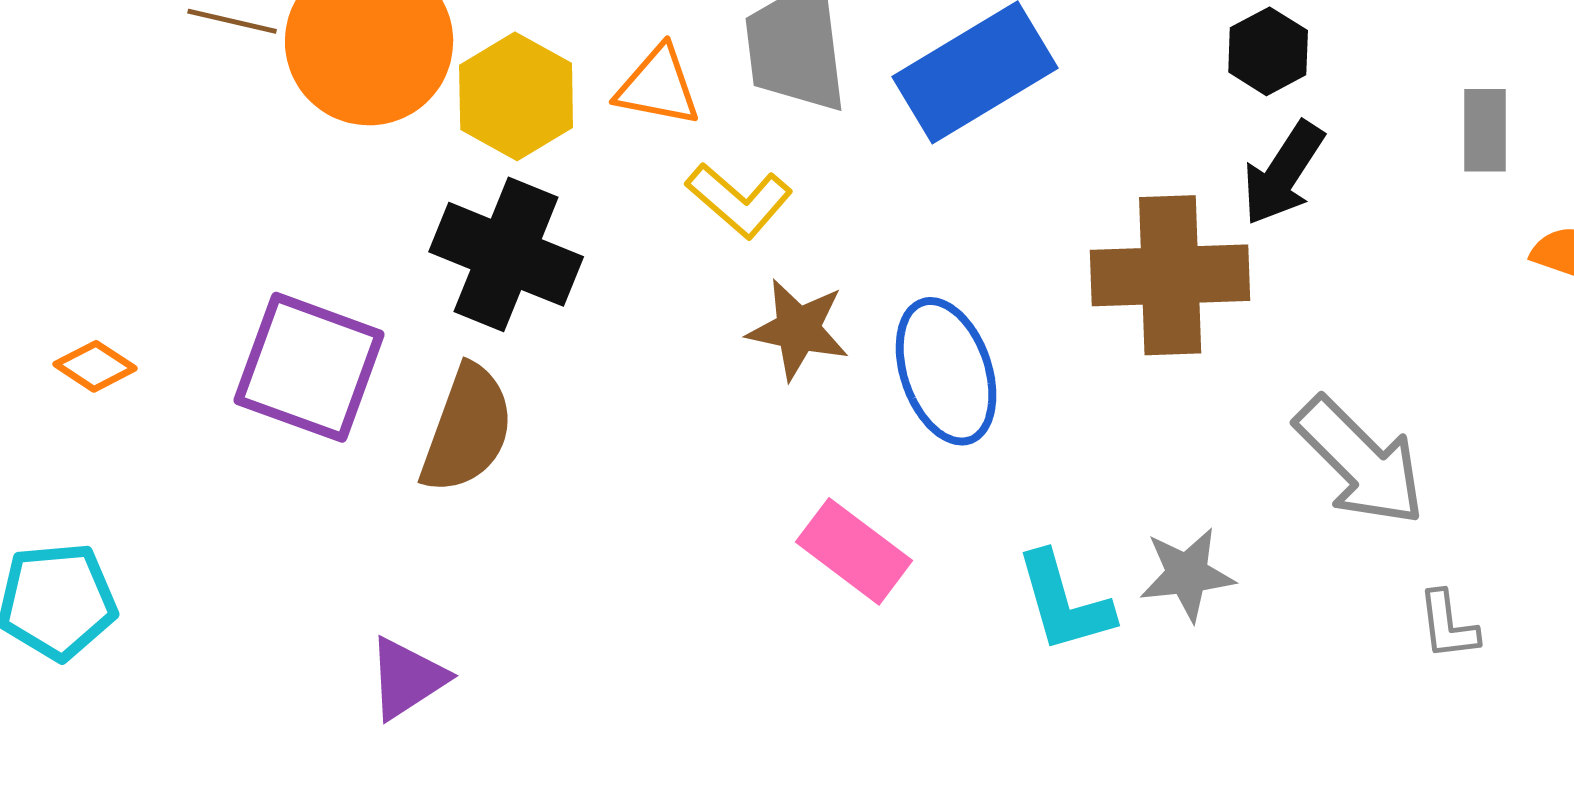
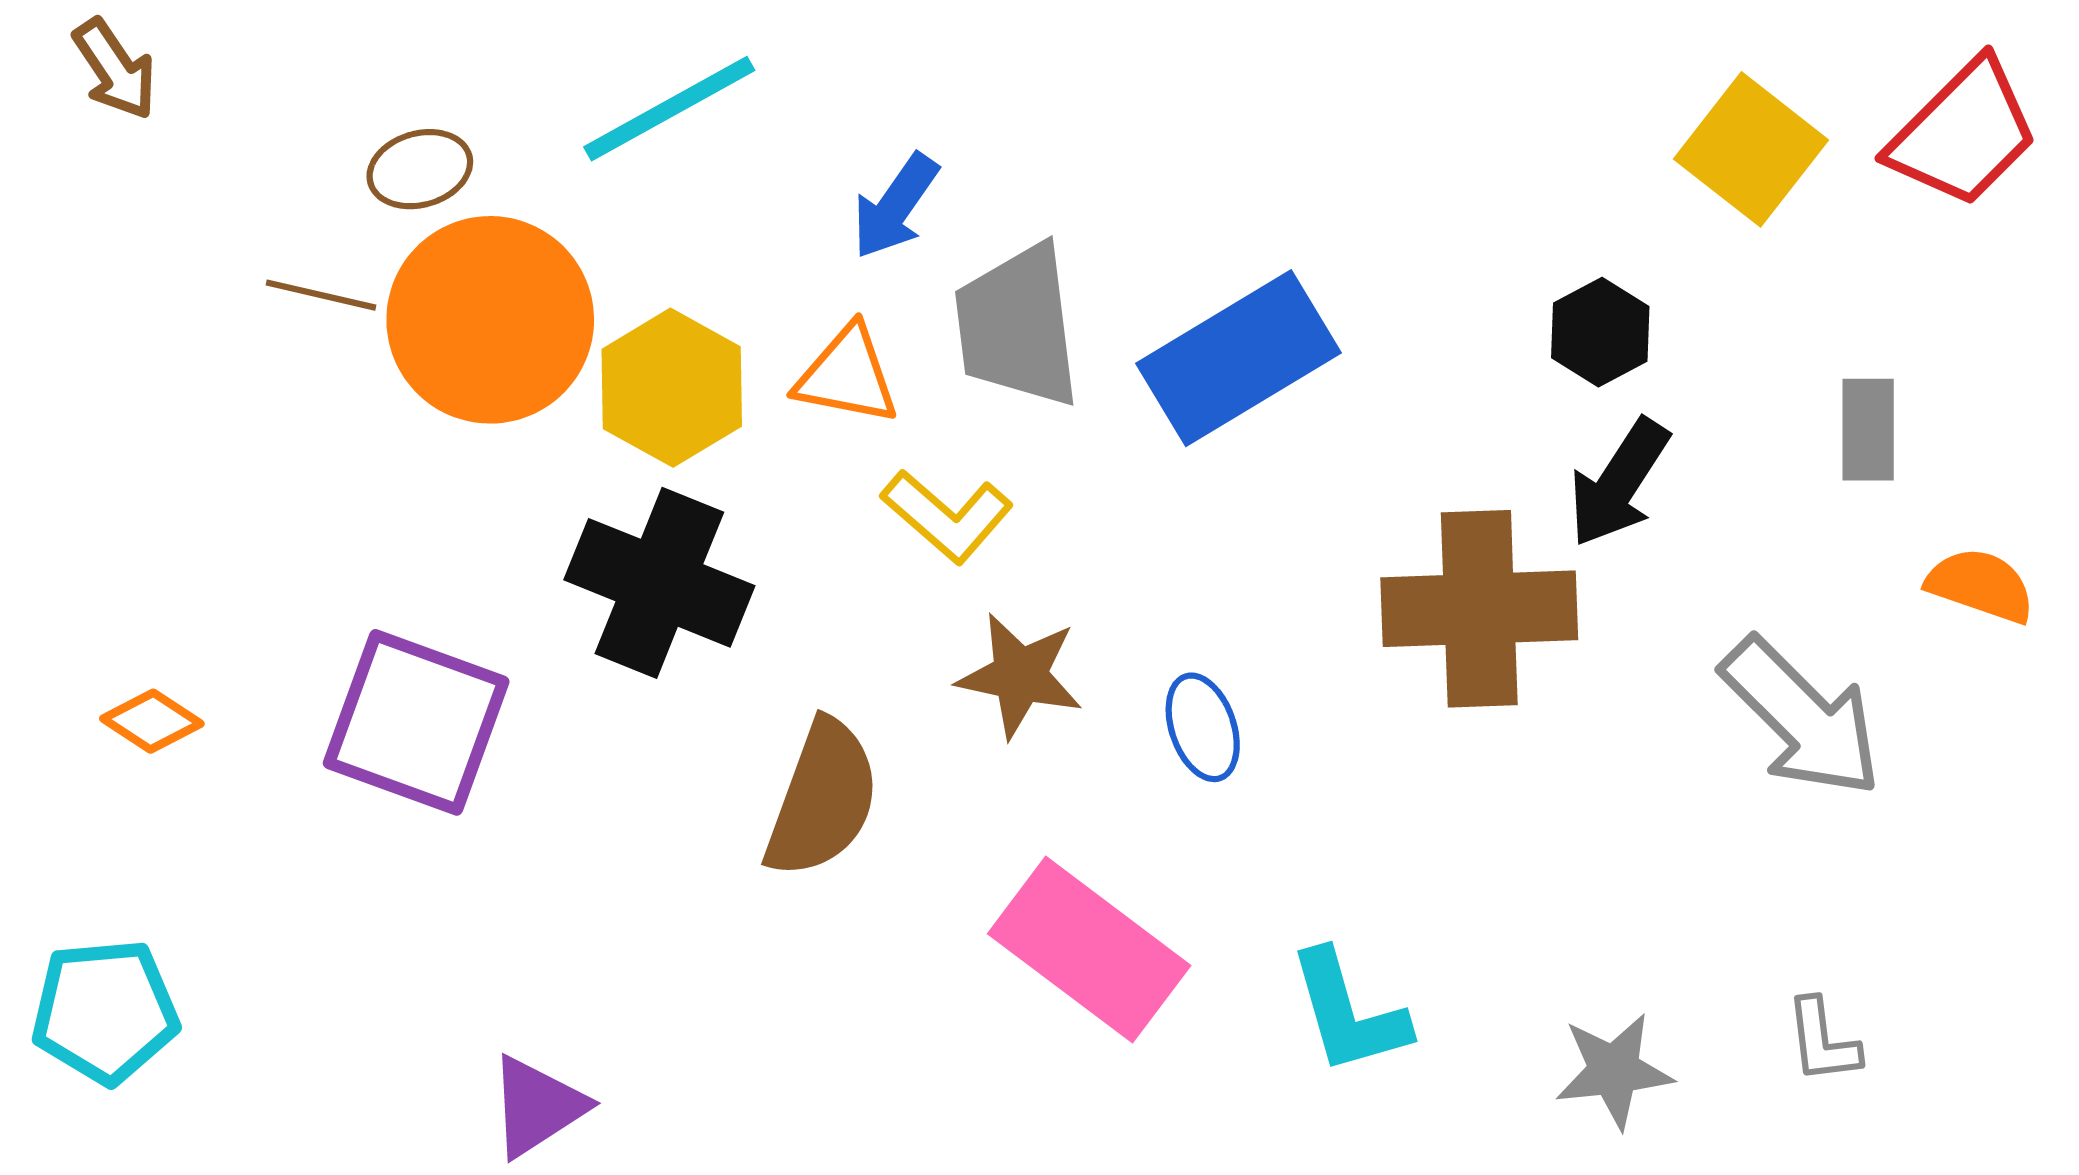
blue ellipse: (946, 371) -> (1203, 727), size x0.6
brown semicircle: (467, 429) -> (822, 799), moved
gray arrow: (1360, 461) -> (1802, 717), moved
pink rectangle: (854, 551) -> (1089, 950), size x1.4
gray star: (1187, 574) -> (1614, 1071), moved

